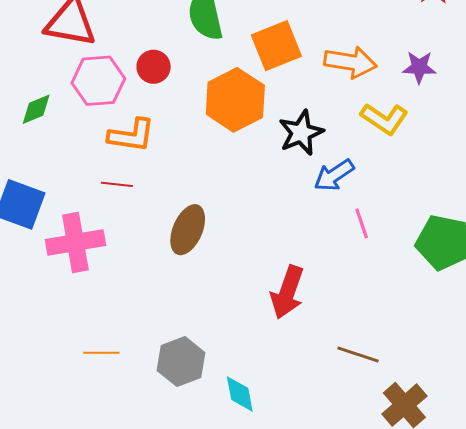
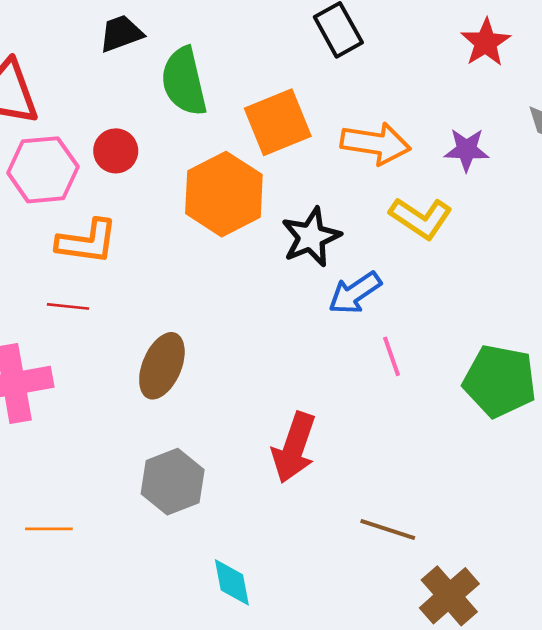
gray hexagon: (181, 362) -> (173, 482), moved

